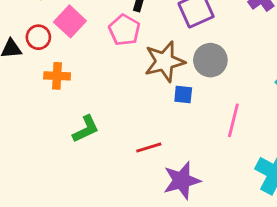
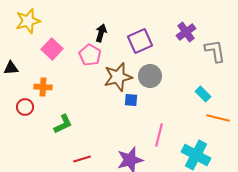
red circle: (38, 37) -> (25, 107), moved
pink line: (233, 120) -> (159, 135), moved
red line: (149, 148) -> (82, 159), moved

